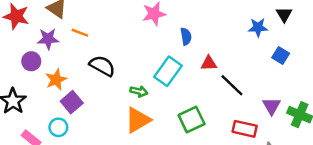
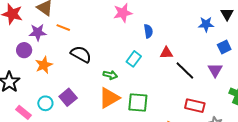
blue square: (281, 55) -> (224, 47), turned 32
cyan rectangle: (168, 71) -> (134, 59), size x0.7
purple square: (72, 102) -> (68, 97), moved
purple triangle: (272, 106) -> (215, 70), moved
green square: (192, 119) -> (138, 103), moved, turned 30

